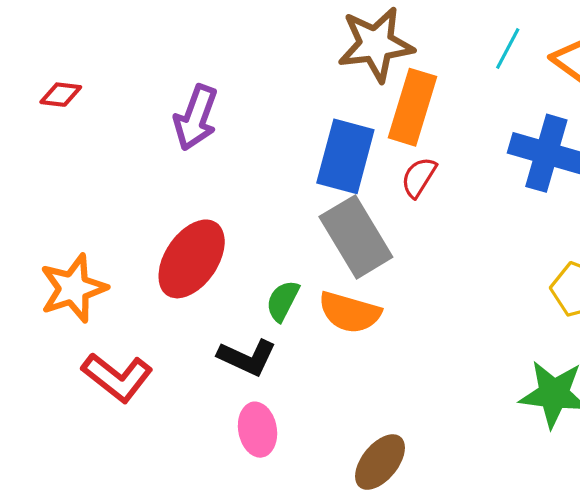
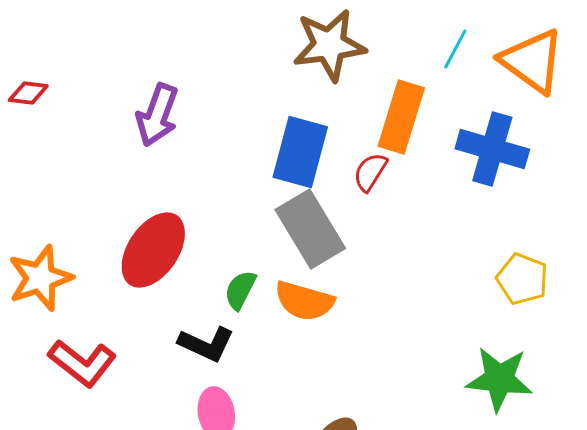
orange rectangle: (412, 107) -> (401, 117), moved

